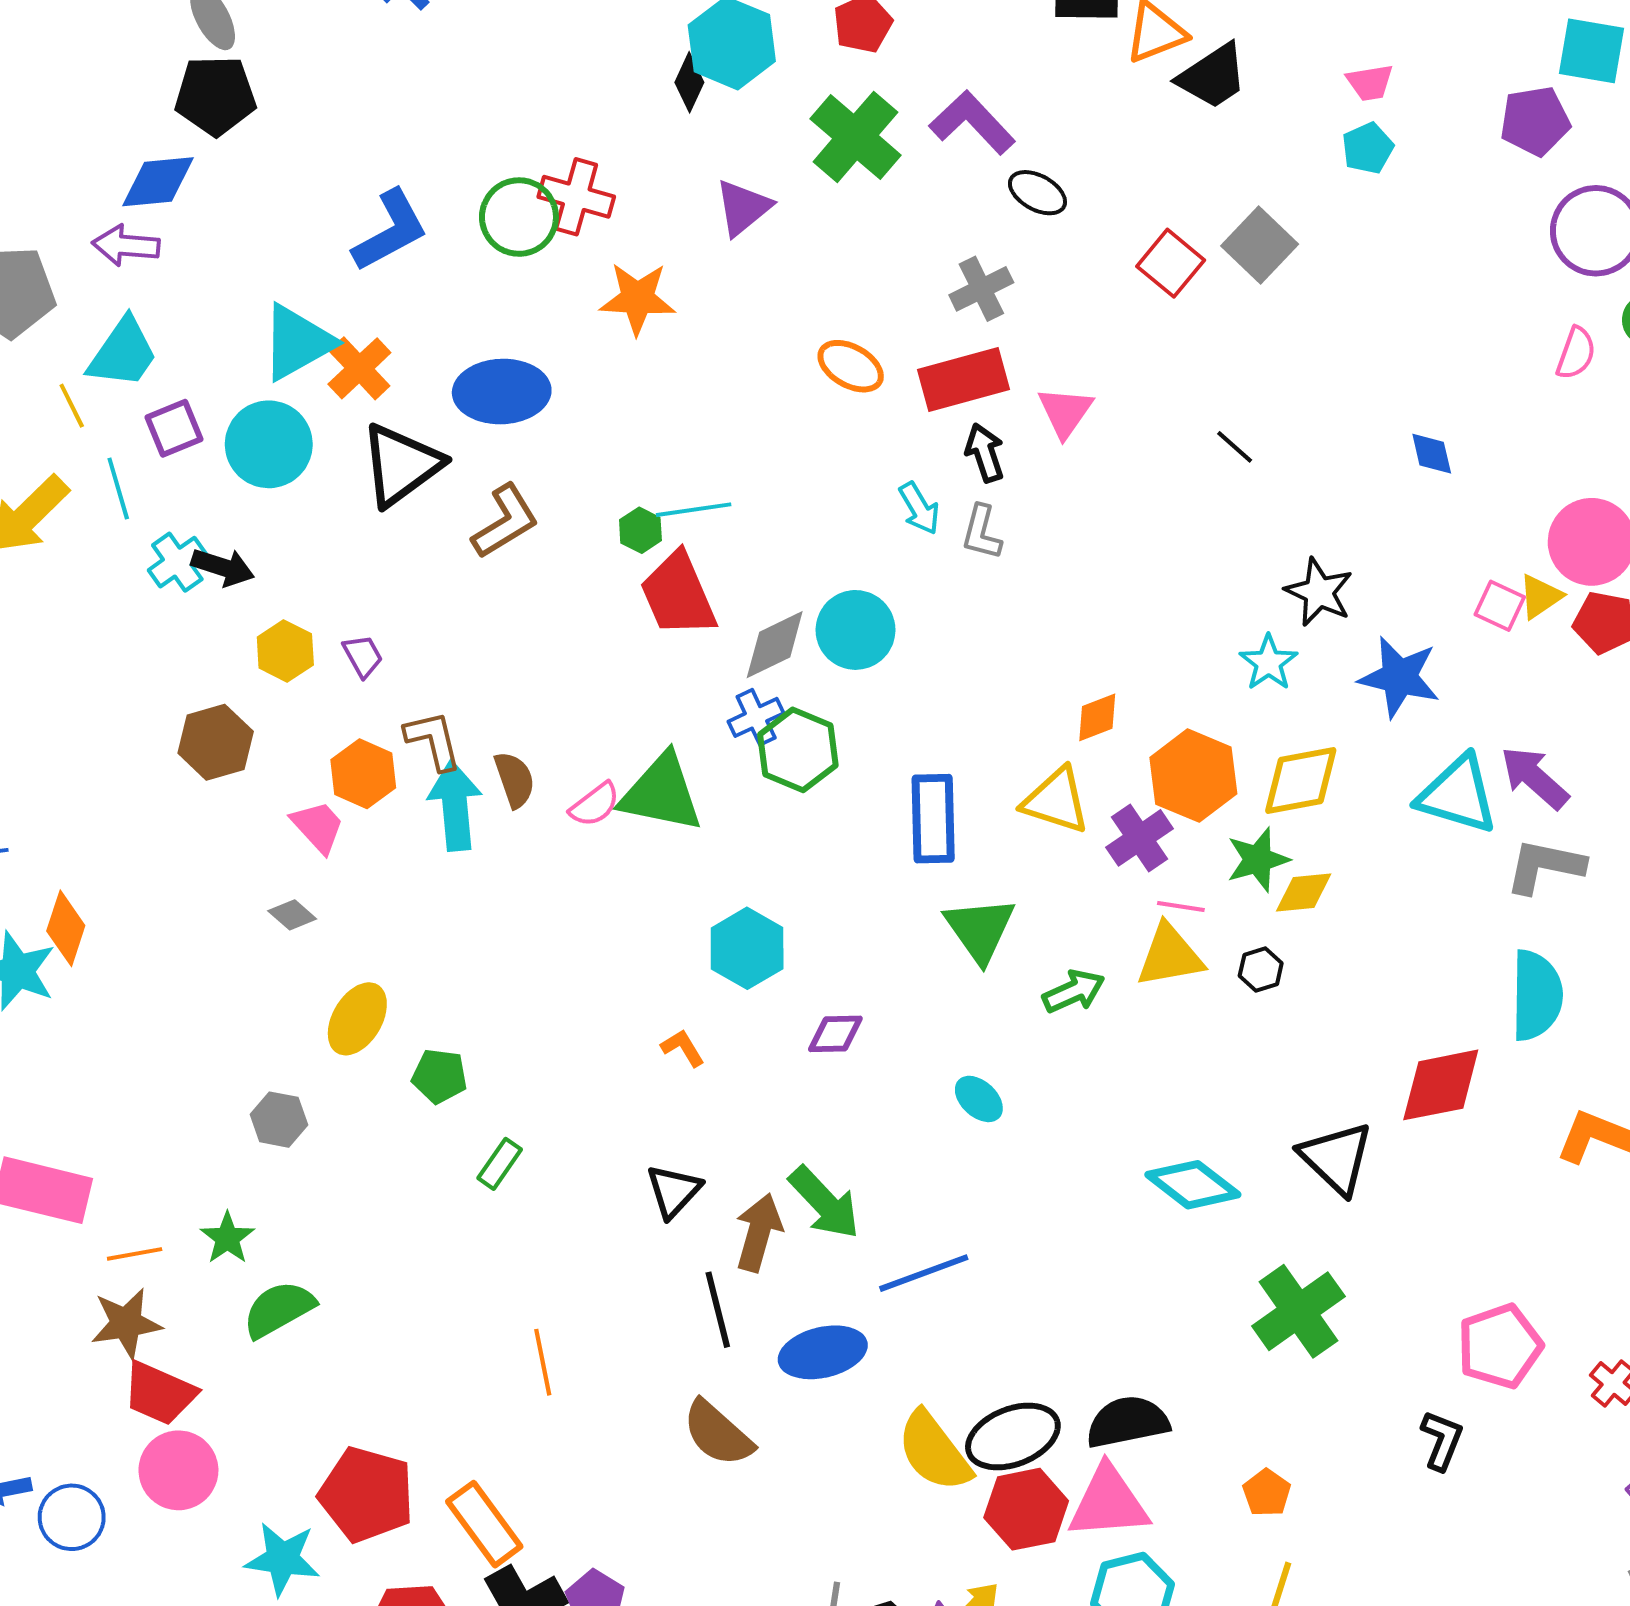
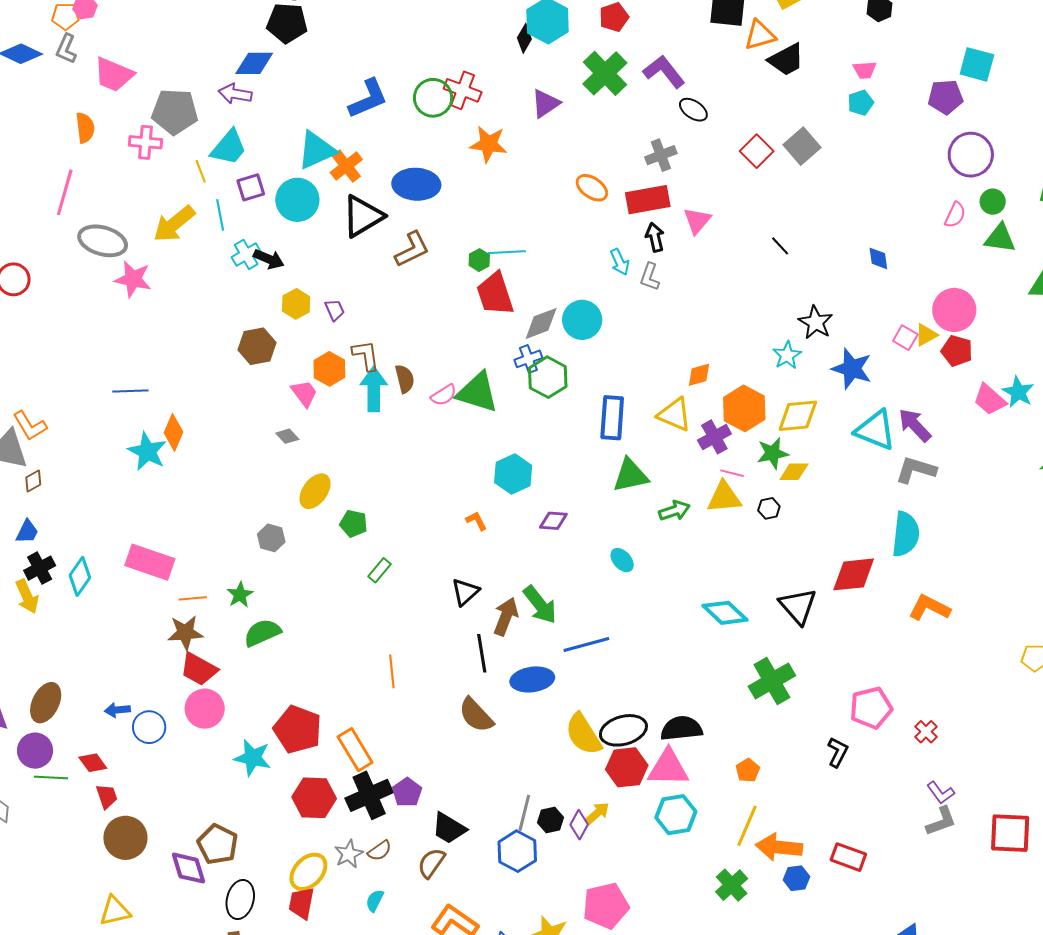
green triangle: (980, 929) -> (630, 475), turned 48

